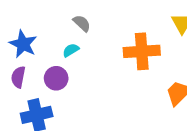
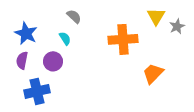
cyan semicircle: (71, 50) -> (65, 38), turned 88

